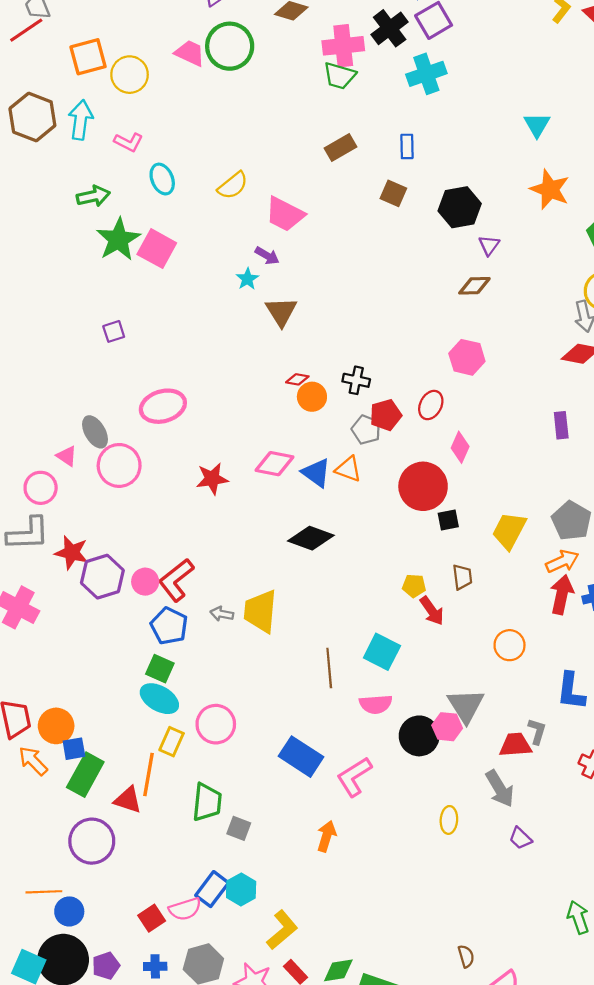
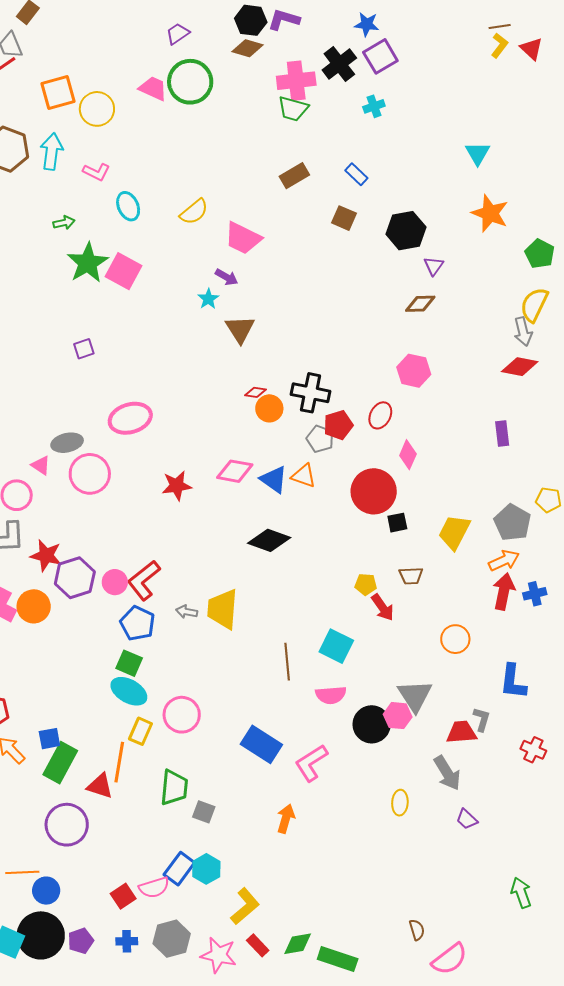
cyan cross: (426, 74) -> (374, 106), size x0.6
blue rectangle: (407, 146) -> (356, 174), turned -45
green arrow: (93, 196) -> (64, 223), size x0.7
black cross: (356, 380) -> (310, 393), size x1.5
gray ellipse: (95, 432) -> (67, 443), turned -72
brown trapezoid: (462, 577) -> (411, 576), turned 95
orange circle: (56, 726) -> (34, 606), moved

